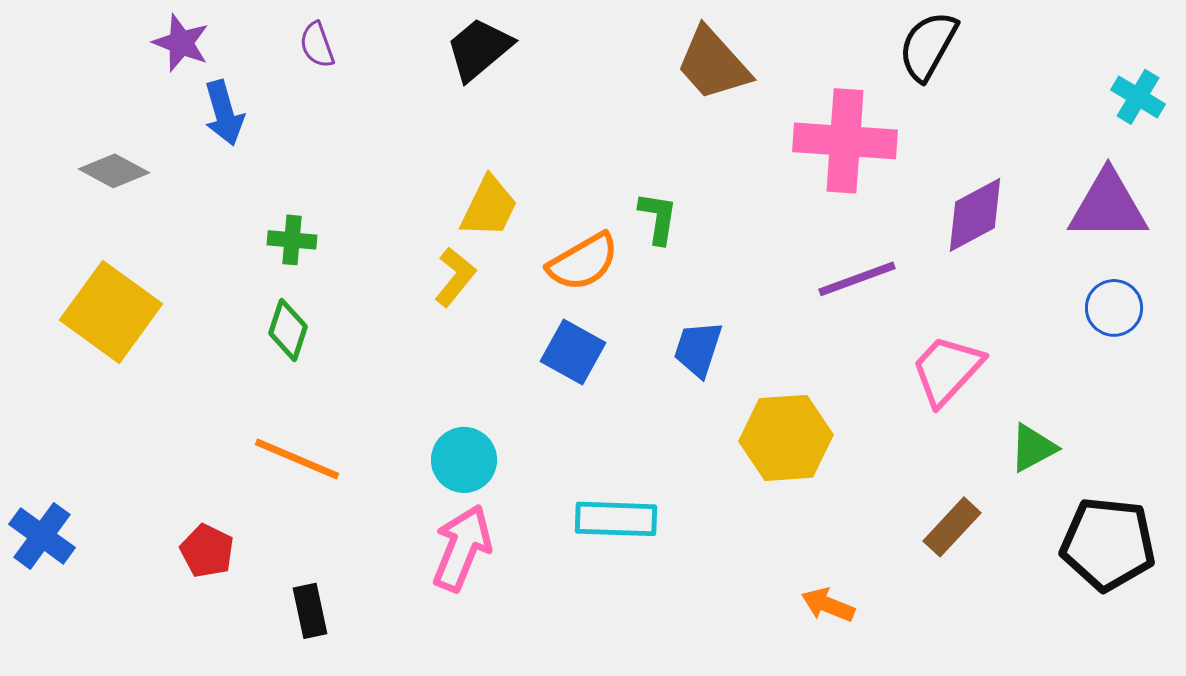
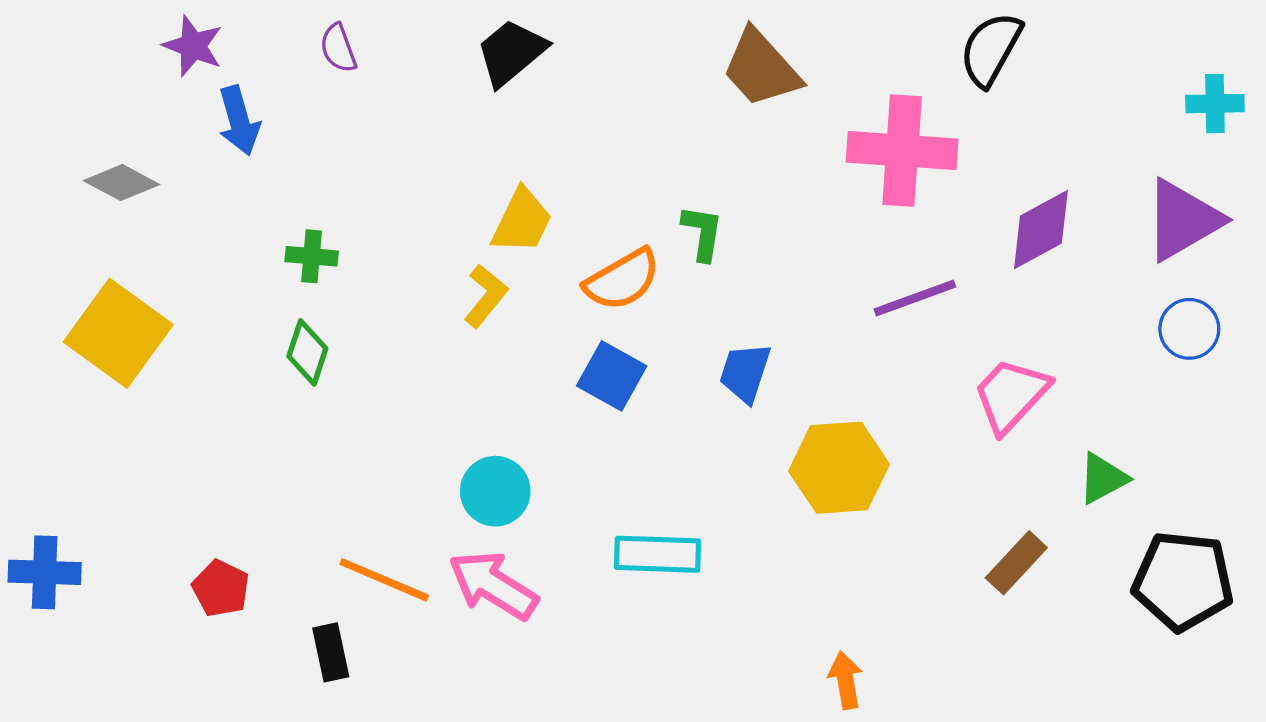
cyan cross: (1138, 97) -> (1215, 104), turned -32
purple triangle: (1108, 206) -> (1183, 220), turned -30
orange line: (297, 459) -> (384, 580), moved
blue cross: (42, 536) -> (45, 572), turned -34
pink arrow: (462, 548) -> (493, 585), turned -80
orange arrow: (828, 605) -> (845, 680), moved, turned 58

